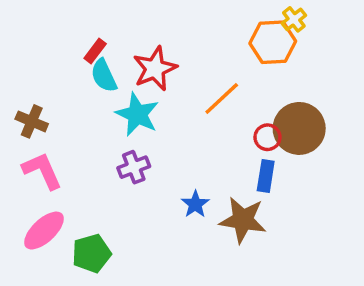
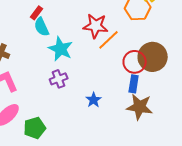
red star: (155, 69) -> (96, 26), moved, turned 30
red circle: (267, 137) -> (135, 62), size x1.5
brown star: (243, 220) -> (140, 107), moved

